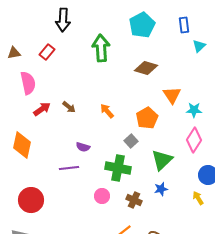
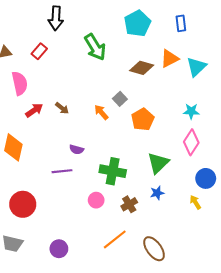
cyan triangle: (199, 46) -> (196, 67), moved, size x1.5
green arrow: (101, 48) -> (95, 47), turned 152
orange triangle: (172, 95) -> (170, 59), moved, turned 36
gray square: (131, 141) -> (120, 99), moved
brown cross: (134, 200) -> (129, 204), turned 35

